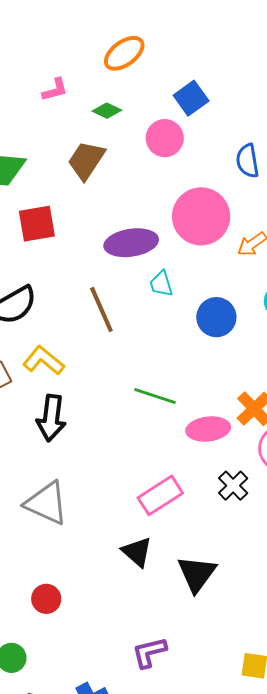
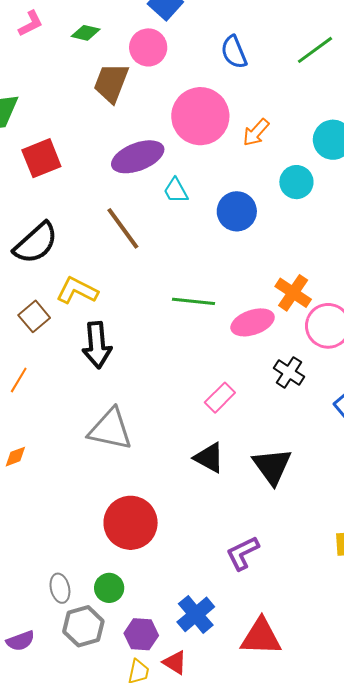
brown trapezoid: (86, 160) -> (111, 83), moved
pink rectangle: (160, 495) -> (220, 398), size x0.7
red circle: (46, 599) -> (131, 523), size x1.8

